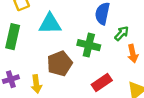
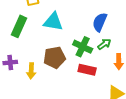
green arrow: (122, 33) -> (104, 44), moved
red rectangle: (102, 82) -> (87, 70), moved, turned 36

